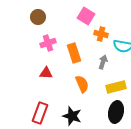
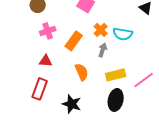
orange cross: (101, 34) -> (101, 30), moved, turned 32
orange rectangle: (74, 53) -> (74, 41), turned 54
red rectangle: (40, 113) -> (40, 89), moved

